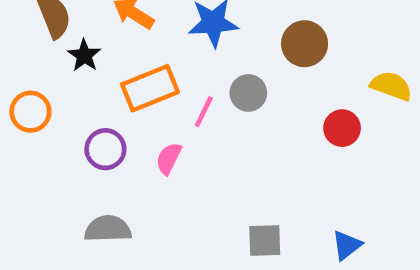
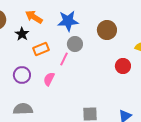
black star: (84, 55) -> (22, 34), moved
orange rectangle: (150, 88) -> (41, 49), size x0.7
gray circle: (248, 93) -> (75, 44), moved

